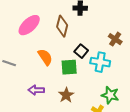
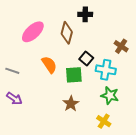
purple arrow: (36, 90) -> (14, 99), moved, turned -147
green star: (110, 95) -> (110, 95), moved

